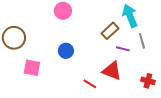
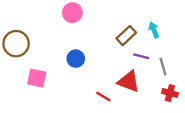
cyan arrow: (130, 16) -> (154, 30), moved, size x0.6
gray line: (142, 41) -> (163, 67), moved

